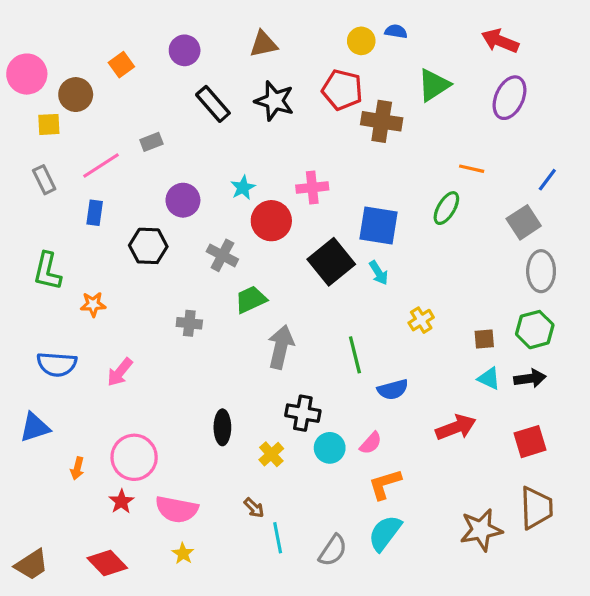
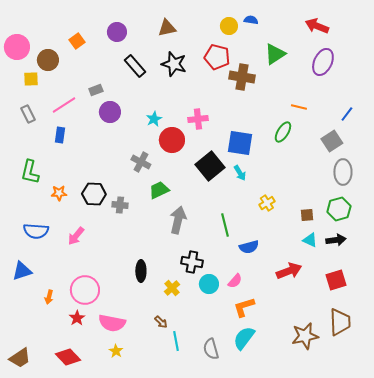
purple circle: (183, 200) -> (110, 112), moved
black hexagon: (148, 246) -> (94, 194), moved
gray semicircle: (333, 550) -> (211, 349), turned 130

